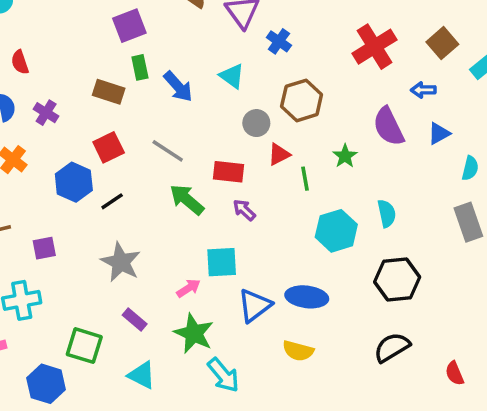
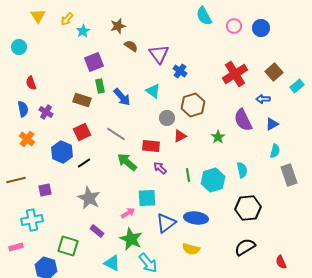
cyan semicircle: (470, 168) -> (275, 151), moved
green line: (305, 179) -> (188, 175), moved
cyan triangle: (142, 375) -> (112, 263), moved

